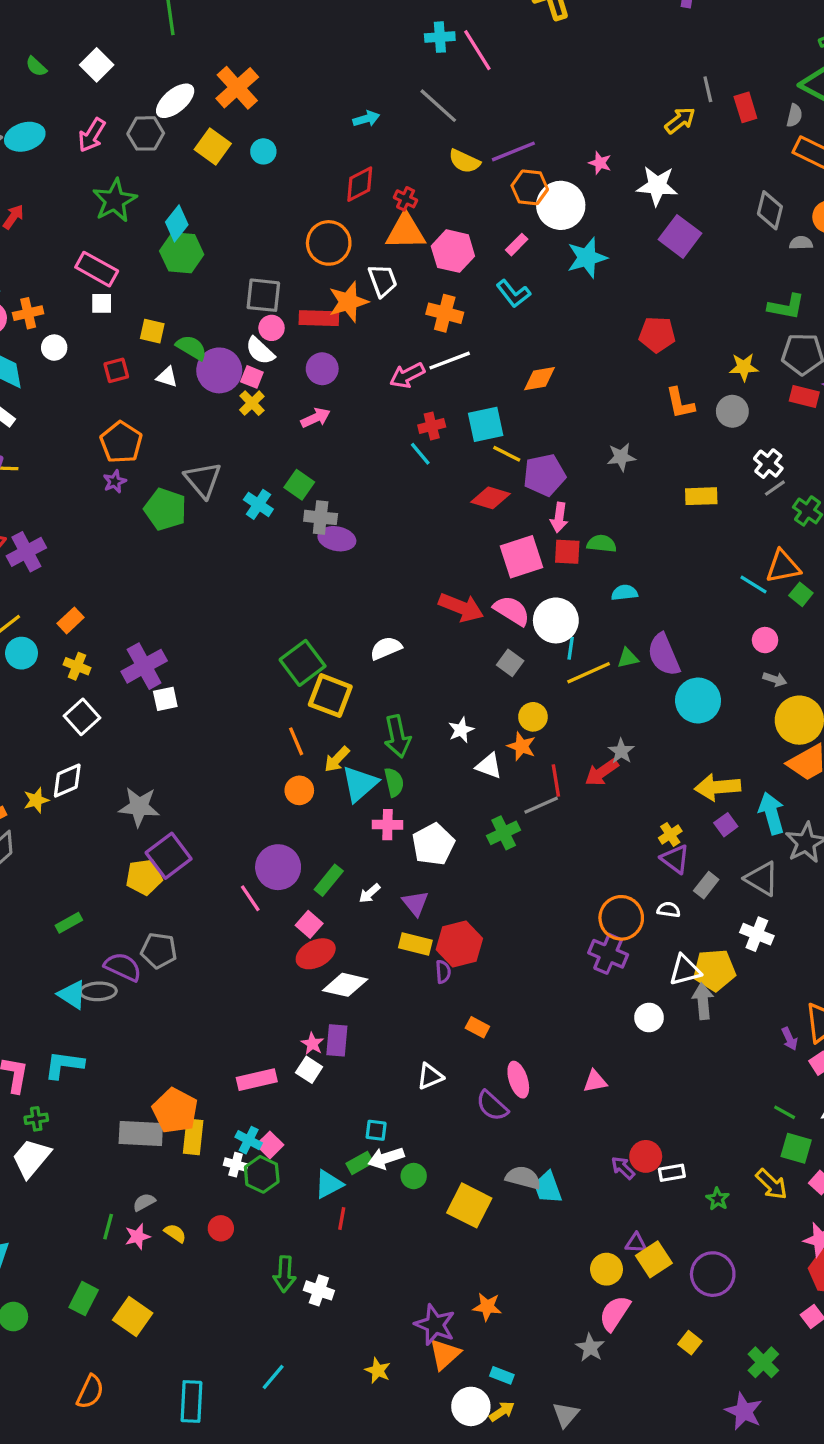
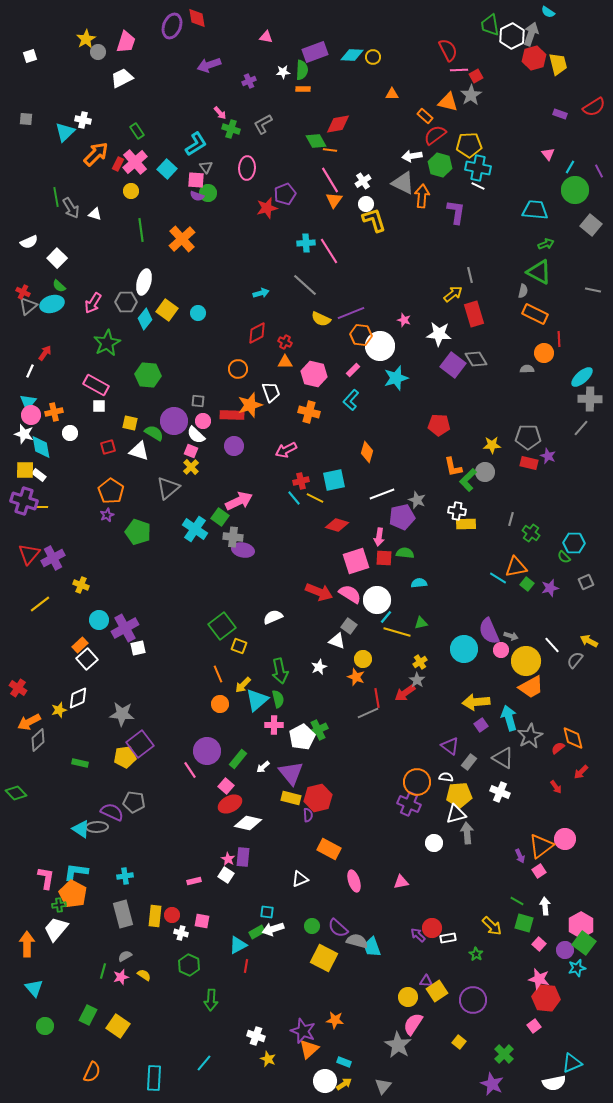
white square: (97, 65) -> (57, 258), moved
green semicircle: (36, 66) -> (59, 286), moved
orange cross: (237, 88) -> (182, 239), moved
white ellipse: (175, 101) -> (144, 282), turned -35
red rectangle: (745, 107) -> (474, 314), moved, size x1.4
gray diamond: (770, 210) -> (476, 359), moved, turned -45
cyan diamond: (177, 223) -> (145, 319), moved
orange triangle: (406, 232) -> (285, 362), size x0.6
orange circle: (329, 243) -> (238, 369), size x0.7
cyan L-shape: (513, 294) -> (351, 400), turned 80
gray square: (263, 295) -> (198, 401), size x0.6
green L-shape: (786, 307) -> (468, 480), moved, turned 125
white line: (450, 361) -> (382, 494), moved
purple circle: (219, 370) -> (174, 421), moved
white triangle: (167, 377) -> (139, 451), size x1.5
orange diamond: (540, 379) -> (367, 452), turned -65
pink arrow: (316, 418) -> (239, 501), moved, size x1.5
yellow line: (507, 454) -> (315, 498), moved
gray star: (621, 457) -> (417, 500), turned 30
white cross: (768, 464) -> (457, 511), moved, turned -30
purple pentagon: (544, 475) -> (402, 517), moved
gray triangle: (203, 480) -> (168, 488), moved, turned 30
gray line: (775, 488) -> (511, 519), turned -40
cyan cross: (258, 504) -> (195, 529), size x1.4
orange rectangle: (71, 620) -> (80, 645), moved
pink circle: (765, 640) -> (501, 650), moved
cyan line: (571, 648) -> (386, 617), turned 32
cyan circle: (21, 653) -> (99, 620), moved
purple semicircle: (664, 655) -> (489, 631), moved
yellow cross: (77, 666) -> (81, 585), moved
yellow line: (589, 673) -> (397, 632), turned 40
yellow square: (330, 696) -> (239, 646), size x0.6
white triangle: (489, 766) -> (337, 641), moved
green cross: (504, 833) -> (318, 730), moved
yellow cross: (670, 834) -> (420, 662), moved
purple triangle: (415, 903) -> (291, 773), size x1.5
green rectangle: (69, 923) -> (80, 763), moved, turned 42
yellow pentagon: (714, 970) -> (459, 795), moved
orange rectangle: (477, 1027) -> (329, 849), size x1.6
pink rectangle: (257, 1080) -> (194, 881), size x0.6
purple semicircle: (492, 1106) -> (338, 928), moved
orange pentagon: (175, 1111) -> (73, 894), moved
gray rectangle: (141, 1134) -> (123, 914), turned 72
cyan cross: (249, 1140) -> (125, 876), moved, turned -35
pink square: (270, 1145) -> (202, 921), turned -35
green hexagon: (262, 1174) -> (189, 965), moved
green circle: (414, 1176) -> (312, 926), moved
yellow arrow: (772, 1184) -> (492, 926), moved
red circle: (221, 1228) -> (172, 915), moved
white cross: (319, 1290) -> (256, 1036), moved
gray star: (590, 1348) -> (398, 1045), size x1.5

